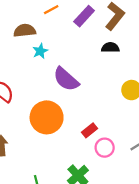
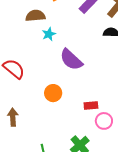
orange circle: (47, 117) -> (53, 93), size x0.6
red rectangle: (90, 130) -> (91, 105), turned 32

